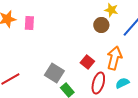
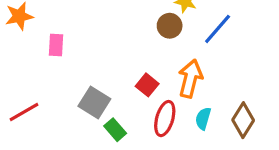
pink rectangle: (29, 23) -> (56, 45), moved
cyan semicircle: (122, 83) -> (203, 119), turned -48

